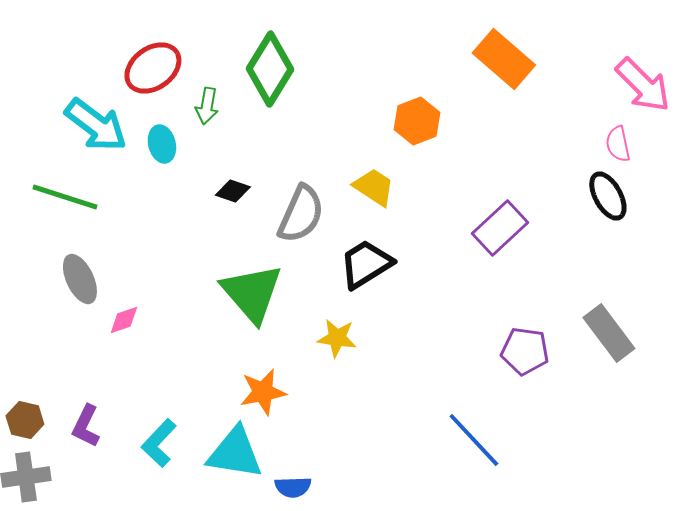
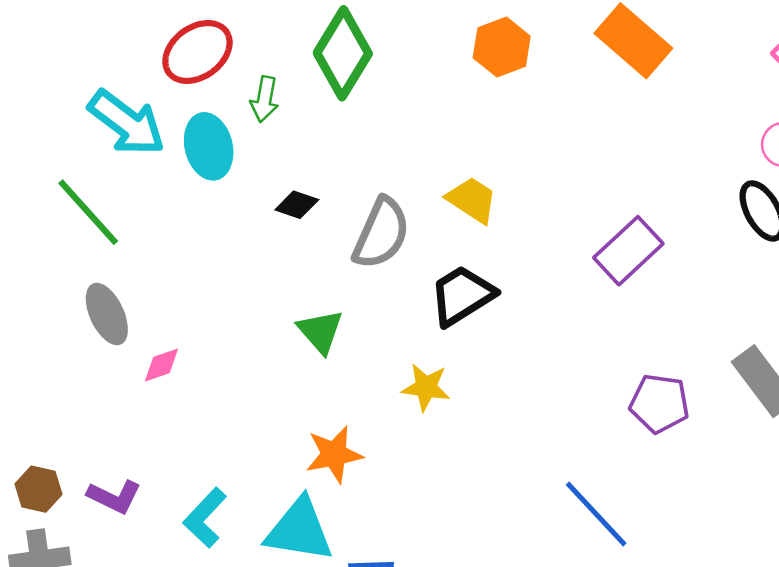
orange hexagon: (417, 121) -> (502, 47), moved
cyan ellipse: (162, 144) -> (209, 146), size x1.4
green line: (65, 197) -> (88, 212), turned 30
green triangle: (252, 293) -> (320, 331), size x0.6
purple L-shape: (86, 426) -> (114, 497), turned -90

